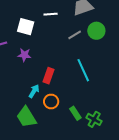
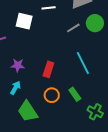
purple star: (24, 55) -> (18, 65), moved
cyan arrow: (34, 91) -> (16, 88), moved
green rectangle: (75, 113) -> (75, 94), moved

